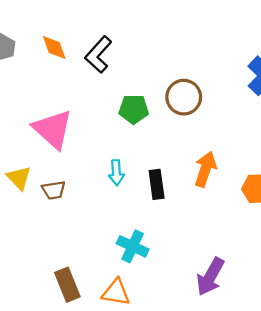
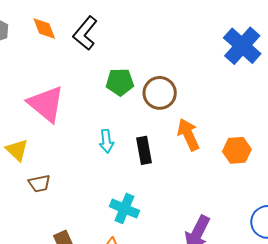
brown circle: (184, 97) -> (160, 93), moved
orange arrow: (205, 169) -> (188, 135), turned -40
brown trapezoid: (54, 190) -> (39, 183), moved

